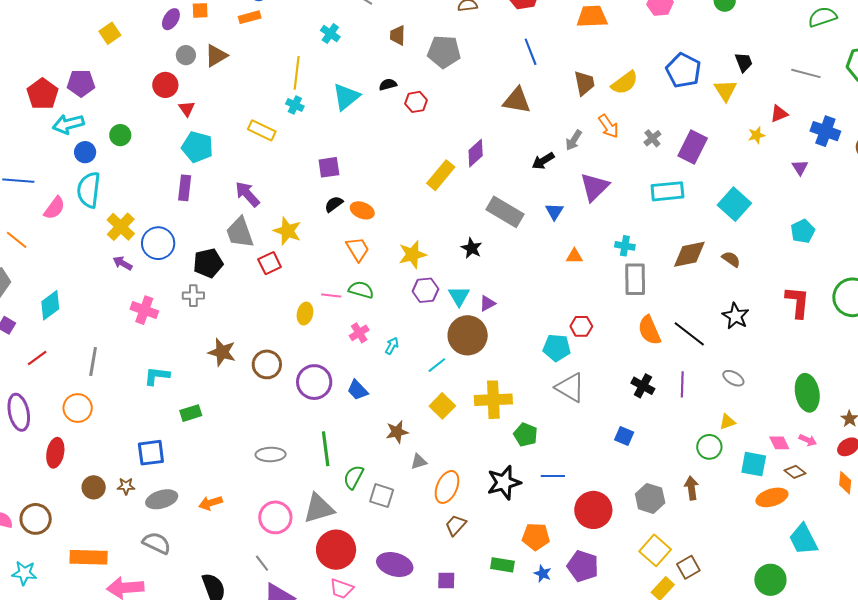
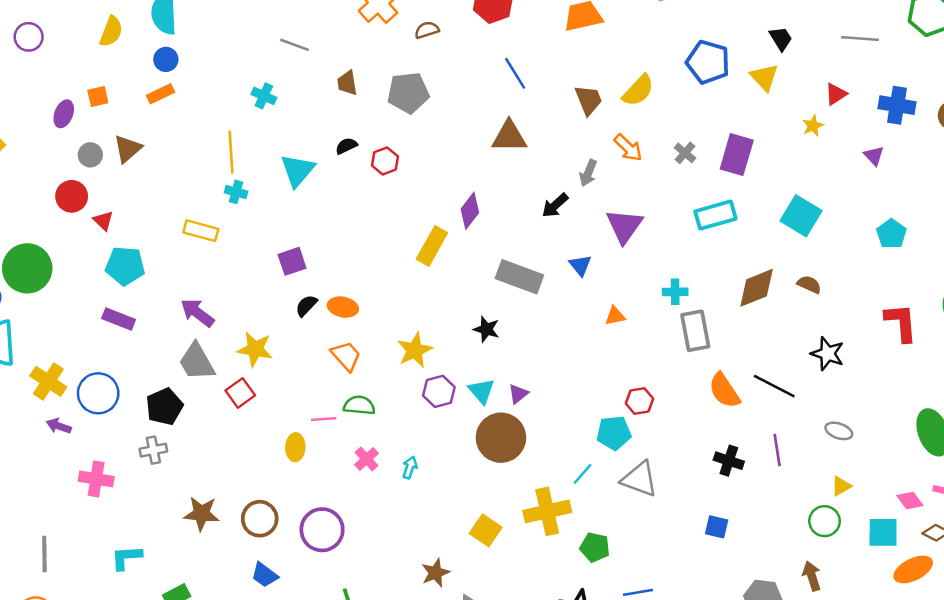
green circle: (120, 135) -> (27, 268), size x1.8
purple rectangle: (185, 188) -> (119, 319), turned -65
cyan line: (437, 365) -> (583, 474), moved
blue trapezoid: (358, 390) -> (265, 575), moved

